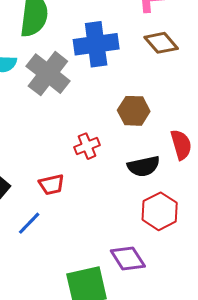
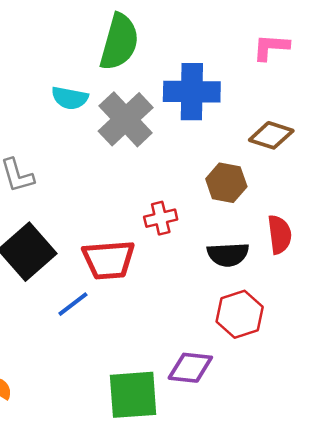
brown diamond: (161, 43) -> (271, 135), moved, turned -40
red trapezoid: (52, 185) -> (109, 260), size x1.6
purple diamond: (128, 259) -> (190, 368), turned -60

